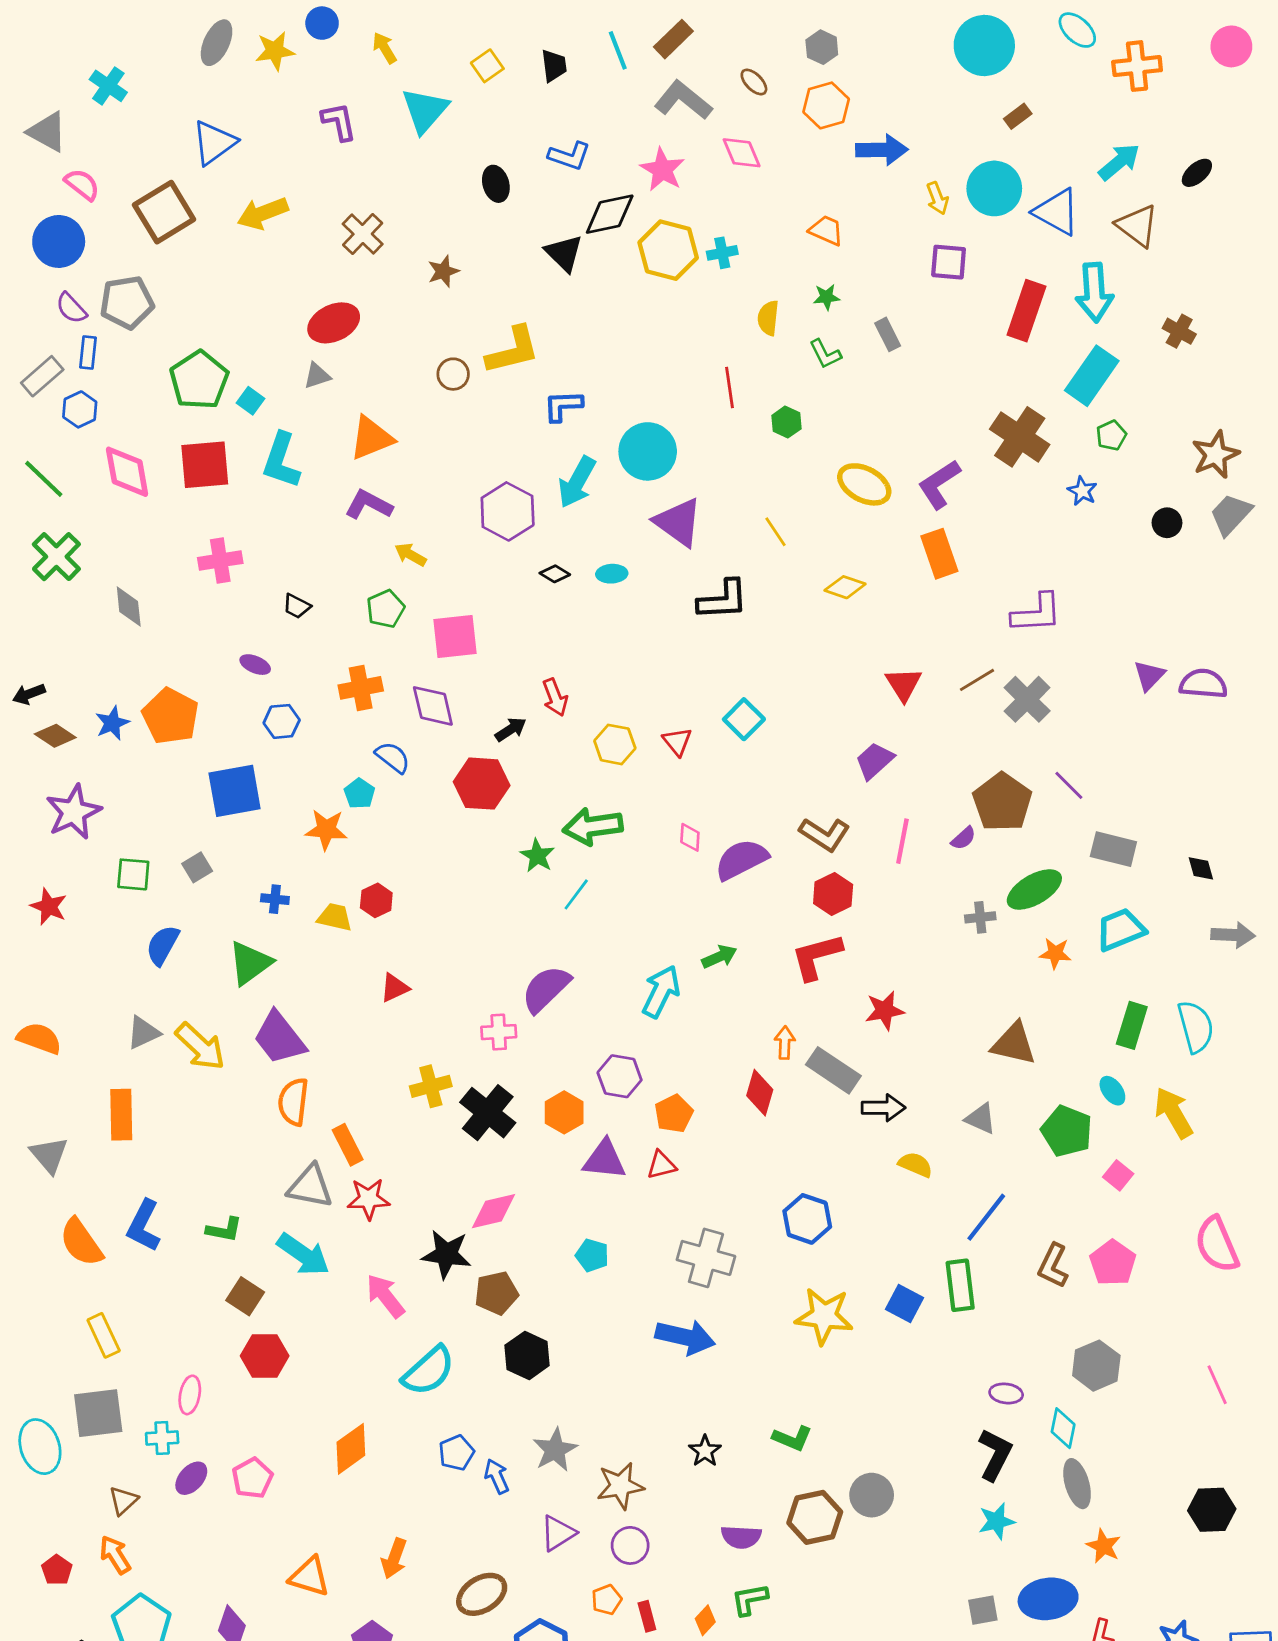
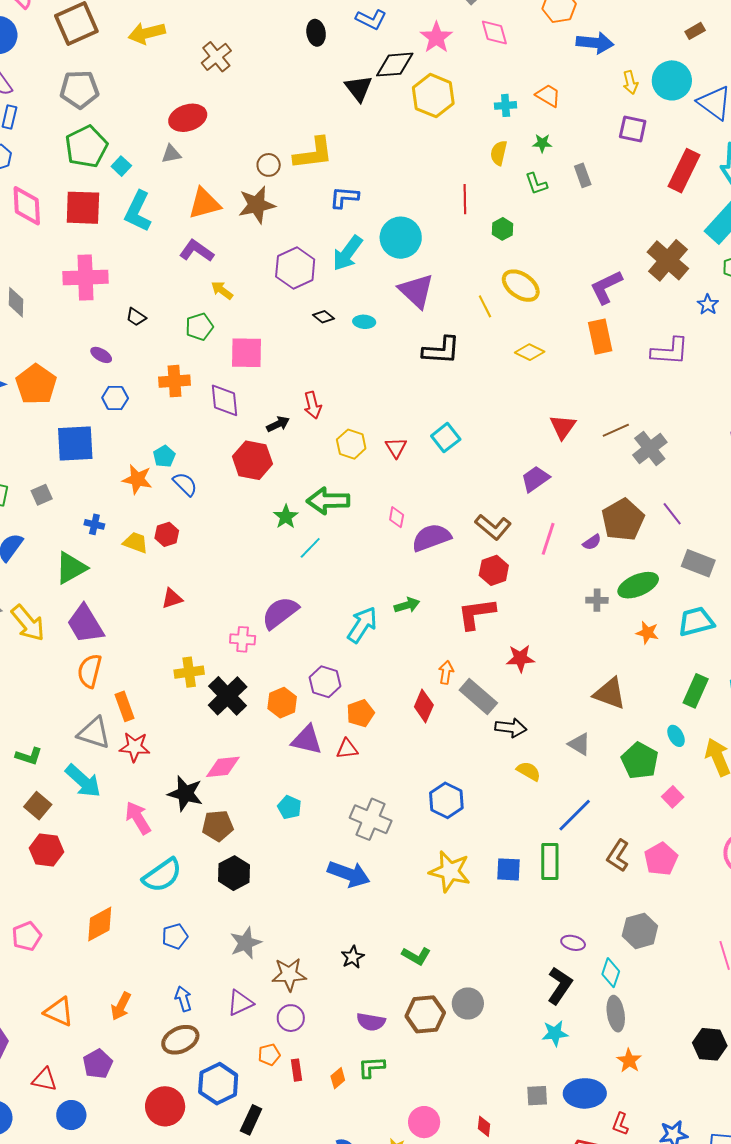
cyan cross: (722, 253) -> (506, 105), moved
brown star: (443, 271) -> (257, 205), moved, size x1.6
gray pentagon: (127, 302) -> (79, 89), moved
yellow ellipse: (864, 484) -> (521, 286), moved
pink cross: (220, 560) -> (85, 277), size x1.4
purple L-shape: (1037, 613) -> (670, 351), moved
blue semicircle: (393, 757) -> (185, 484), moved
blue square: (905, 1303) -> (508, 869), turned -32
blue arrow: (497, 1476) -> (183, 999), moved

